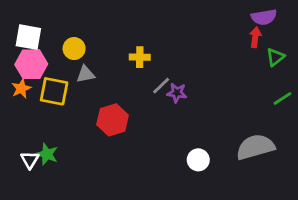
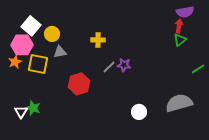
white square: (28, 37) -> (31, 26), moved, turned 30
green triangle: (275, 57) -> (180, 40), moved
gray line: (161, 86) -> (109, 67), moved

